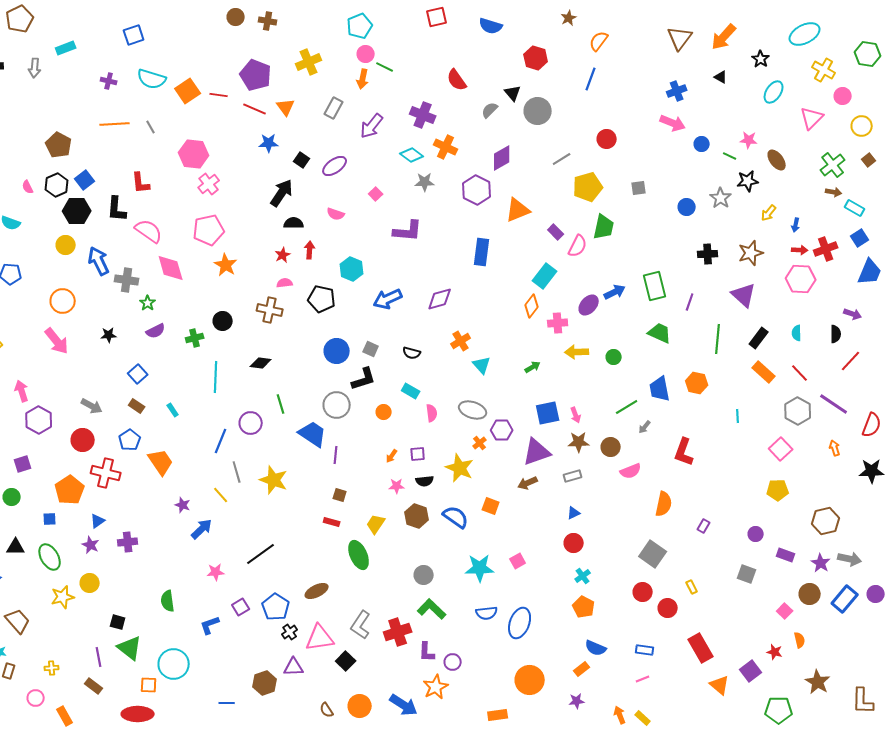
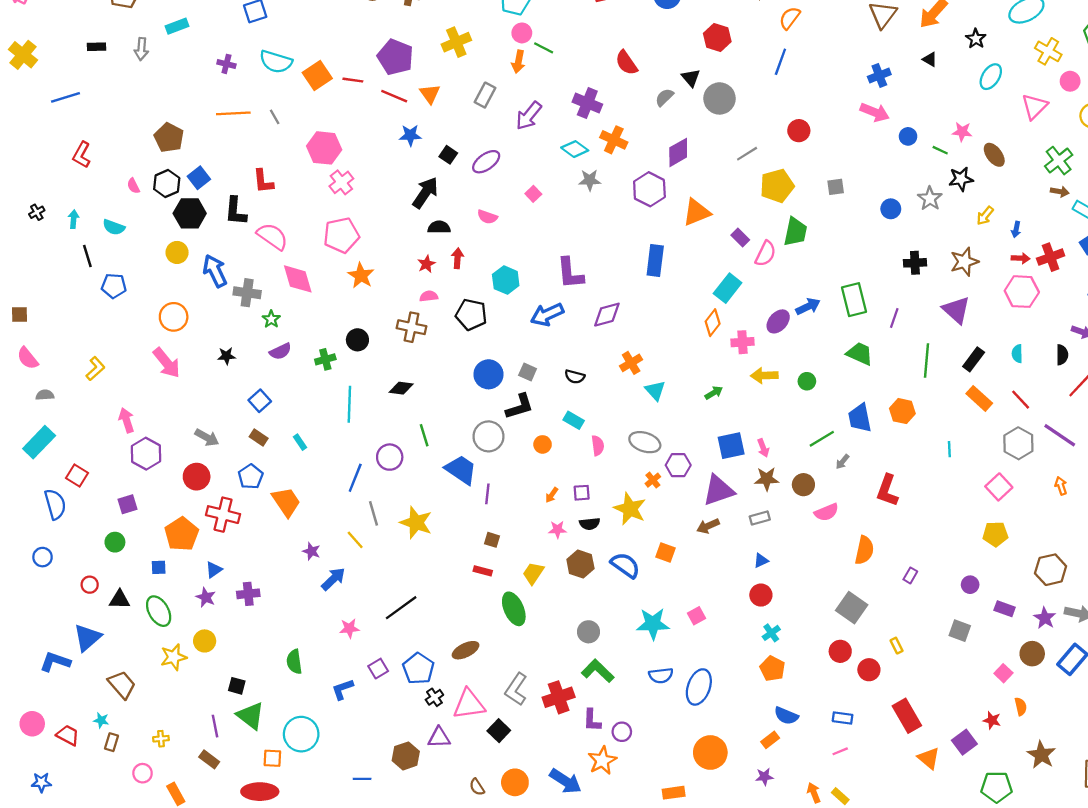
purple L-shape: (408, 231) -> (570, 273), moved, turned 80

